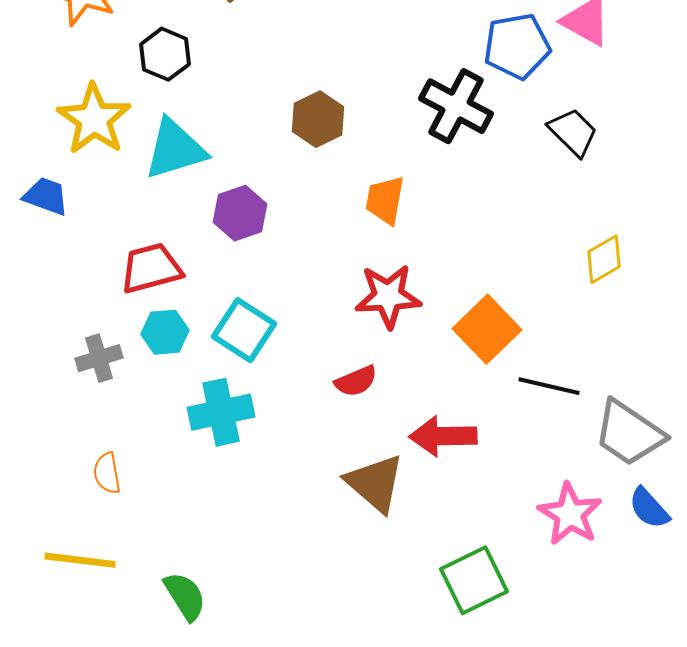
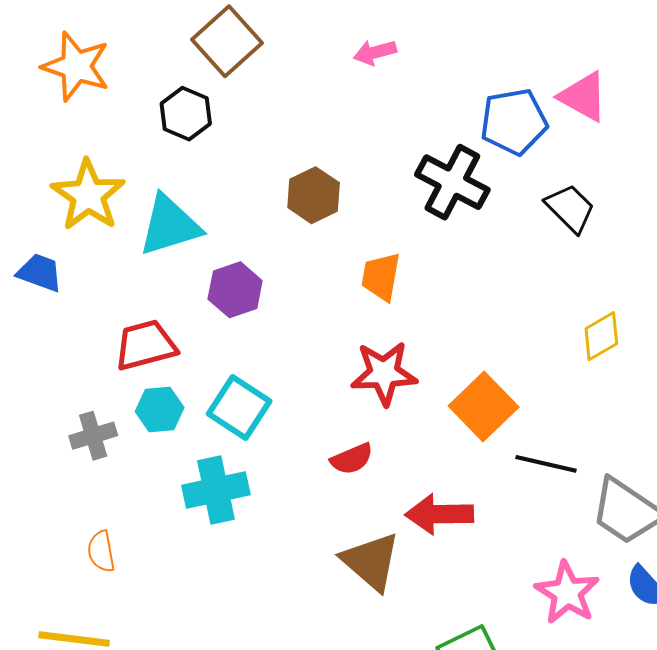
black hexagon: (165, 54) -> (186, 114), moved

